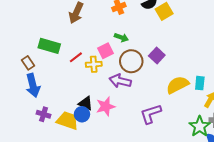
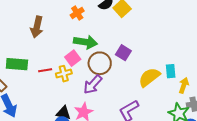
green arrow: (121, 37) -> (85, 42), size x1.6
red line: (76, 57) -> (45, 70), turned 40
purple arrow: (120, 81) -> (93, 84), turned -50

